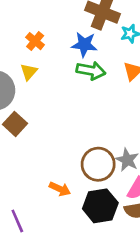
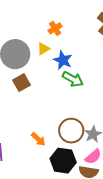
blue star: (84, 45) -> (63, 60), moved
green arrow: (91, 71) -> (73, 79), moved

